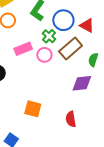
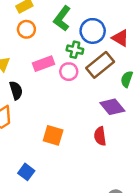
green cross: (49, 36) -> (75, 50), turned -32
purple diamond: (82, 83) -> (112, 107), turned 55
red semicircle: (71, 119) -> (100, 136), moved

